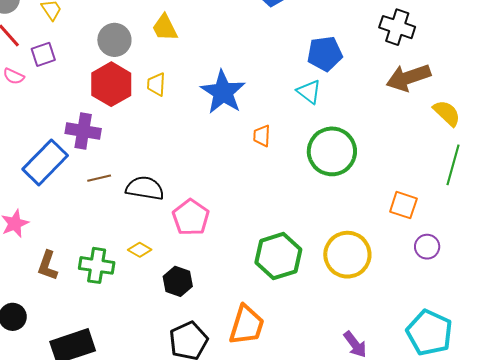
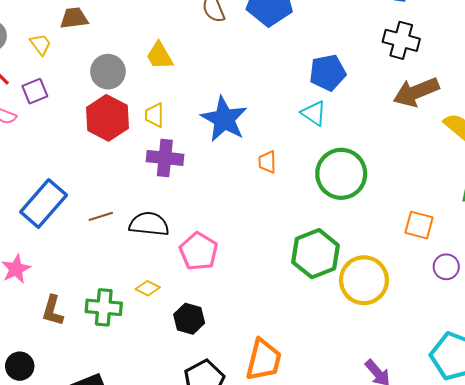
purple cross: (83, 131) -> (165, 158), moved
green hexagon: (278, 256) -> (315, 254), moved

